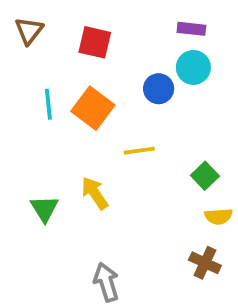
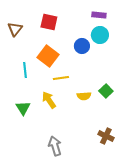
brown triangle: (29, 31) -> (15, 29), moved
cyan line: (48, 104) -> (25, 70), moved
yellow line: (139, 151) -> (61, 78), moved
yellow semicircle: (219, 216) -> (84, 96), moved

